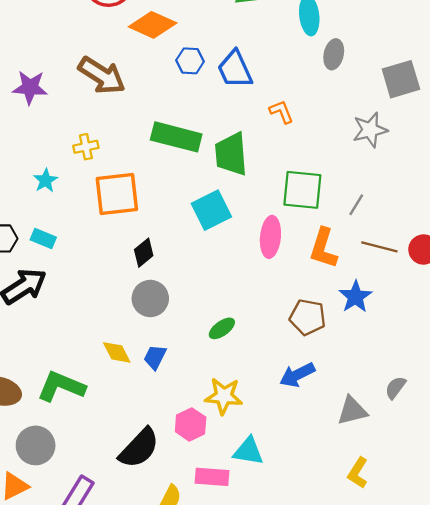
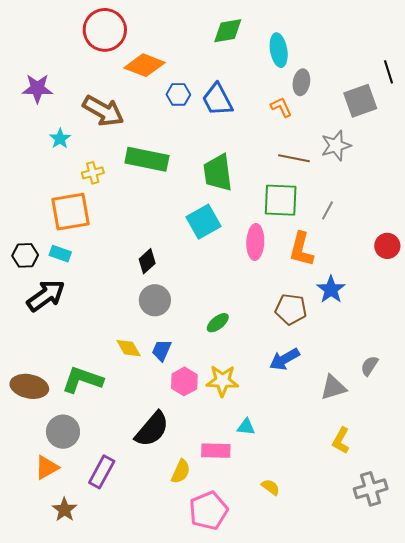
purple star: (30, 87) -> (37, 88), moved
orange L-shape: (281, 112) -> (281, 107), moved
green rectangle: (176, 137) -> (147, 159), moved
cyan star: (45, 180) -> (60, 139), moved
orange square: (117, 194) -> (71, 212), moved
brown line: (379, 247) -> (294, 158), moved
pink hexagon: (191, 424) -> (184, 381), moved
cyan triangle: (248, 451) -> (246, 427), size x0.7

